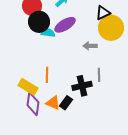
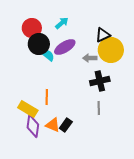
cyan semicircle: (48, 33) -> (48, 55), turned 32
gray arrow: (90, 46) -> (90, 58), moved
gray line: (99, 75) -> (99, 108), moved
black cross: (82, 86) -> (100, 81), moved

